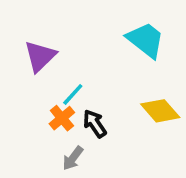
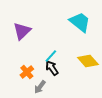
cyan line: (73, 94) -> (51, 56), moved
orange cross: (62, 118) -> (27, 72), moved

